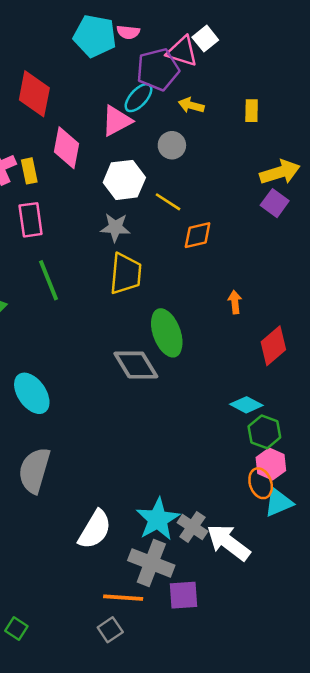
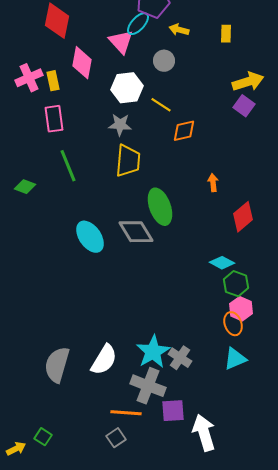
pink triangle: (117, 121) -> (121, 42), turned -44
cyan ellipse: (32, 393) -> (90, 237), moved
gray semicircle: (34, 470) -> (57, 365), moved
cyan triangle: (279, 503) -> (235, 359), moved
white arrow: (228, 542) -> (204, 433), moved, turned 36

